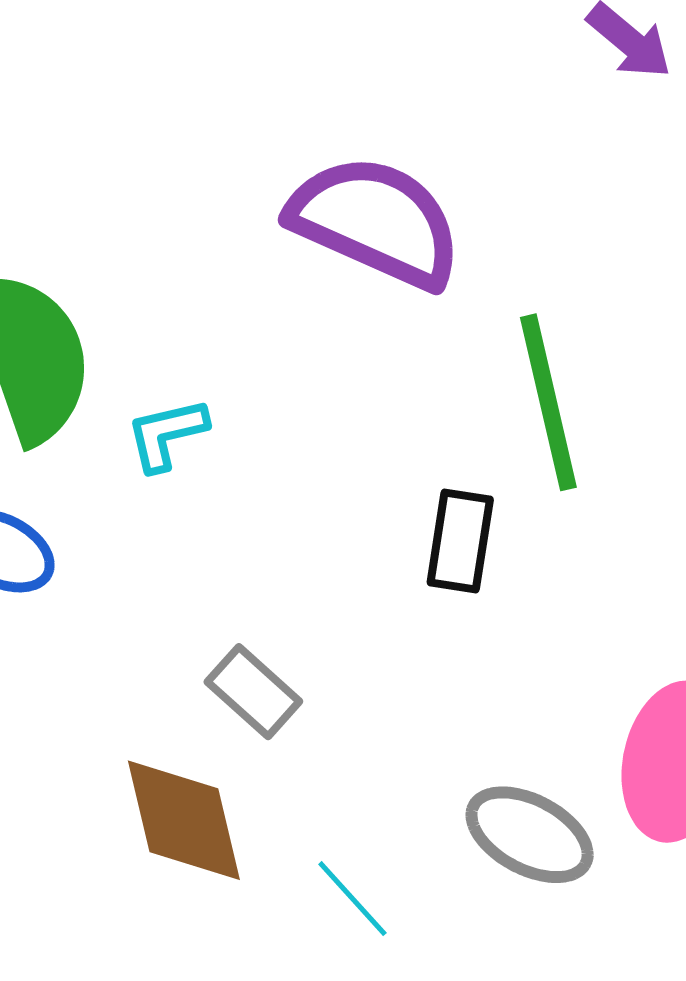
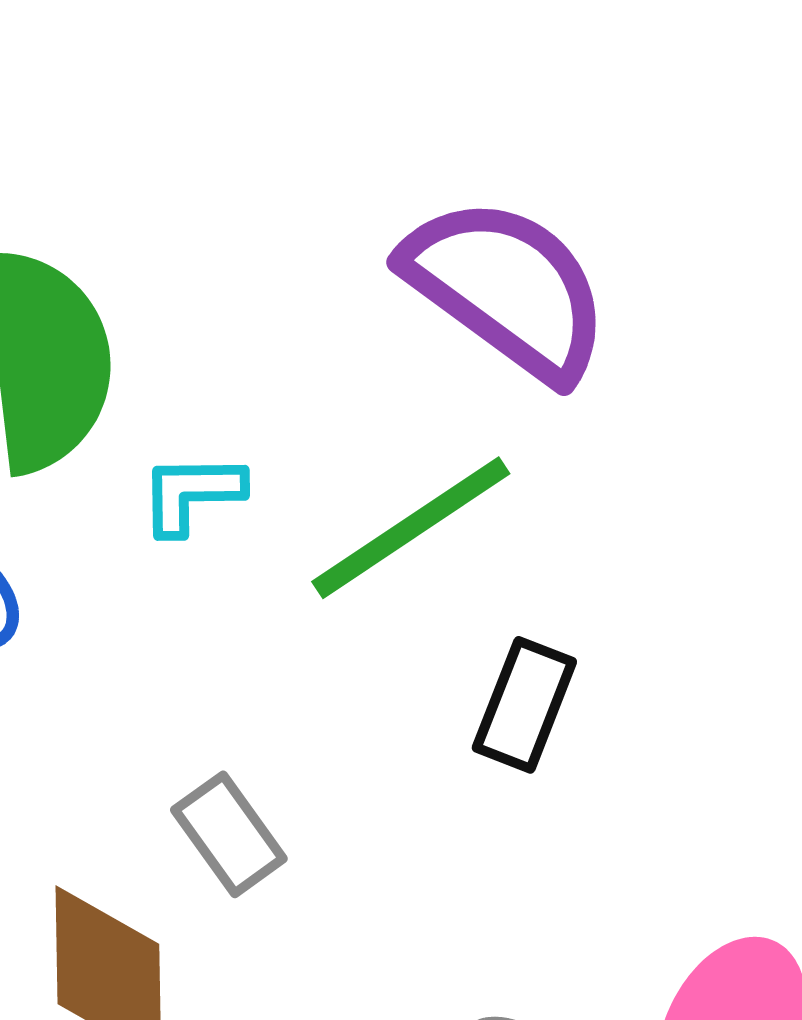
green line: (548, 402) -> (411, 528), moved, turned 57

